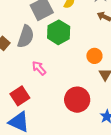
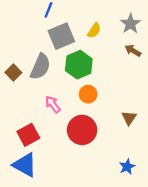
orange circle: (94, 56) -> (88, 94), moved
red circle: (77, 100) -> (82, 130), moved

